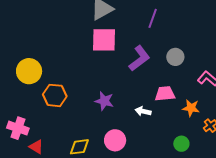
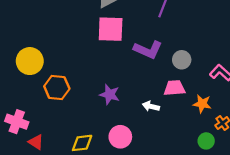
gray circle: (175, 57) -> (182, 60), moved
purple L-shape: (139, 58) -> (148, 50), turned 60
green circle: (181, 144) -> (206, 141), moved

